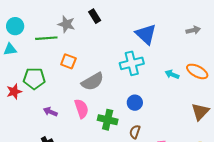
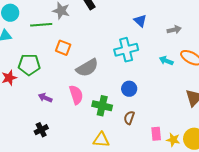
gray arrow: (193, 30) -> (174, 30), moved
blue triangle: (146, 34) -> (140, 21), size x0.6

